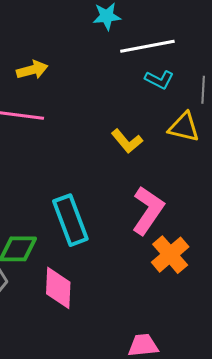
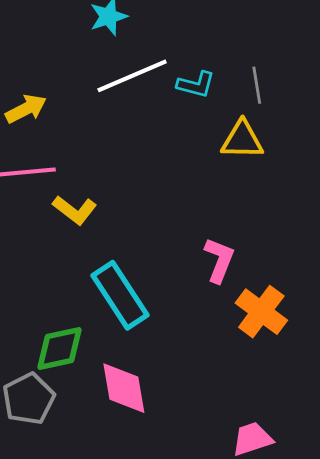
white line: (147, 46) -> (132, 76), moved
yellow L-shape: (127, 141) -> (75, 210), moved
pink L-shape: (148, 210) -> (219, 260), size x0.7

